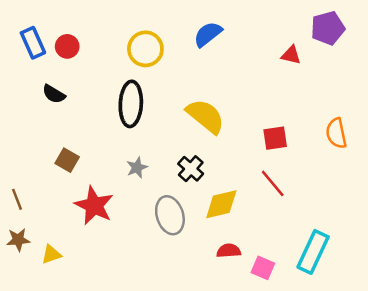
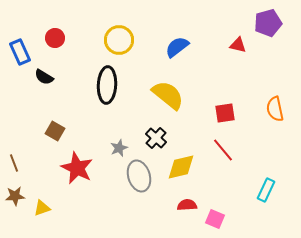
blue semicircle: (208, 34) -> (177, 47), moved
blue rectangle: (33, 43) -> (20, 52), moved
gray star: (137, 168) -> (119, 148), moved
cyan rectangle: (313, 252) -> (266, 190), moved, size x0.7

